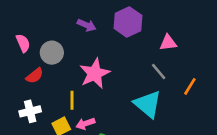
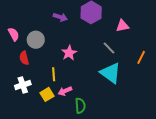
gray line: (159, 72) -> (109, 48), moved
pink star: (95, 73) -> (69, 53), size x0.7
red semicircle: (35, 76) -> (24, 58), turned 120

